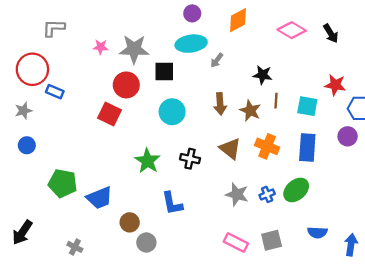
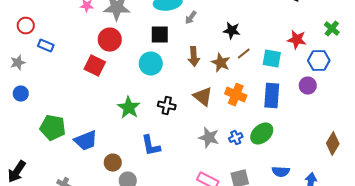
red circle: (32, 69) -> (26, 26), size x0.6
black square: (164, 72) -> (160, 35), moved
brown line: (276, 101) -> (244, 54), turned 48

